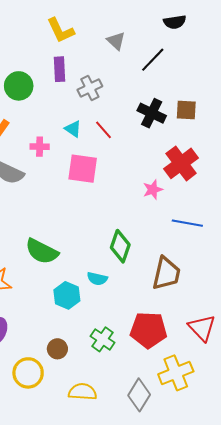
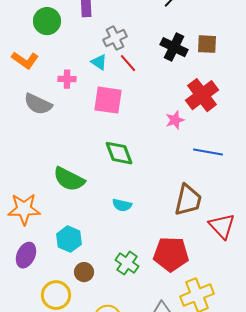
gray cross: (90, 88) -> (115, 38), moved
green diamond: (120, 246) -> (119, 153), moved, turned -40
cyan hexagon: (67, 295) -> (69, 239), moved
red triangle: (202, 328) -> (222, 226), moved

